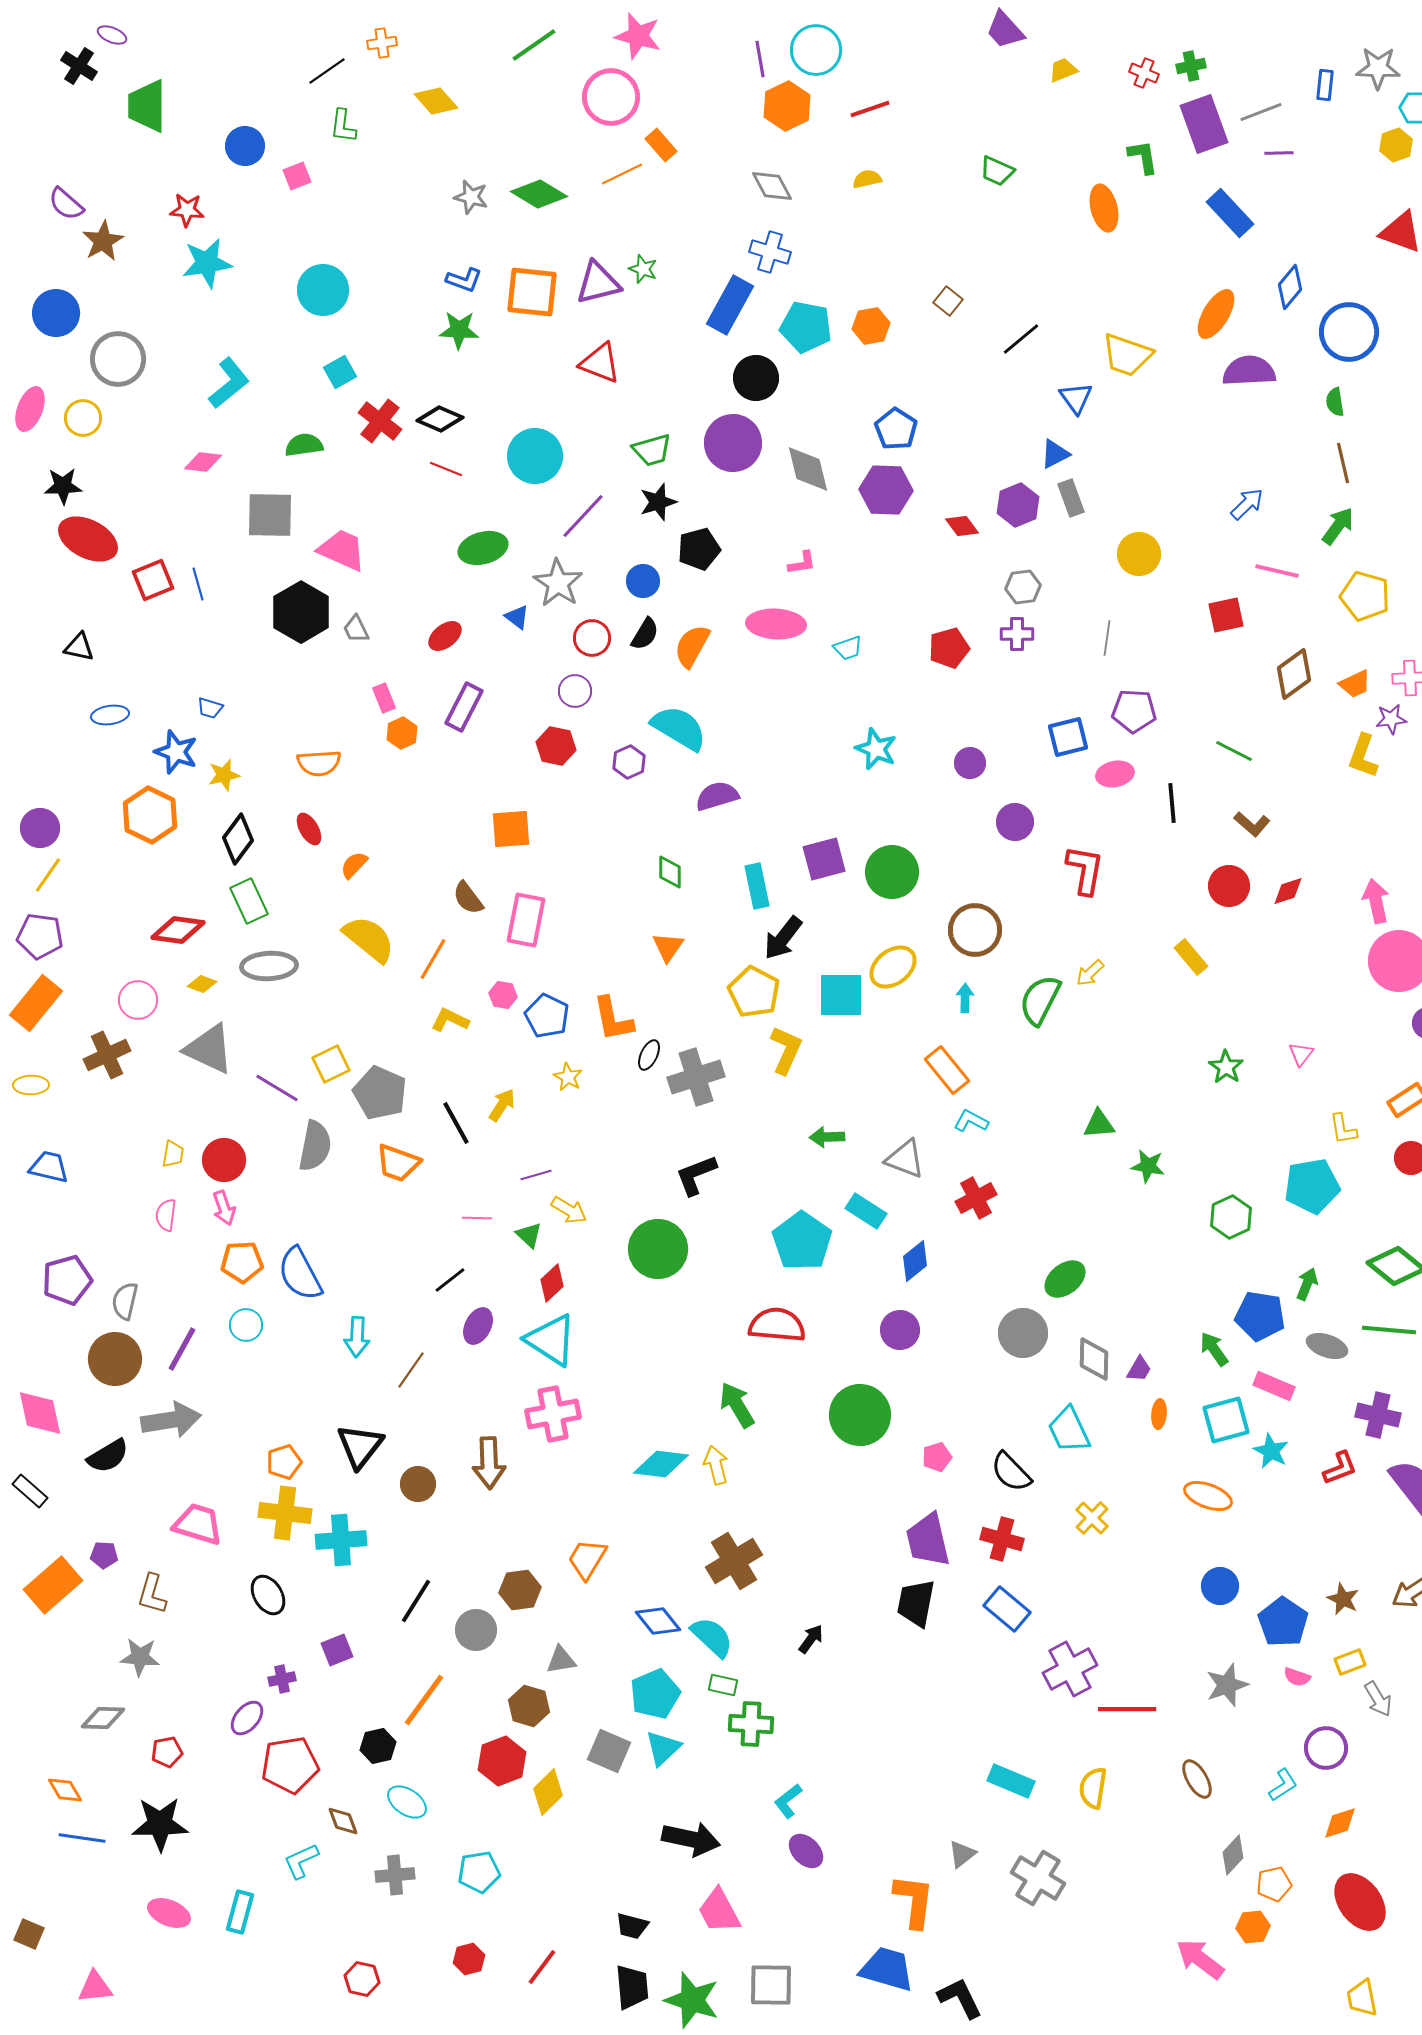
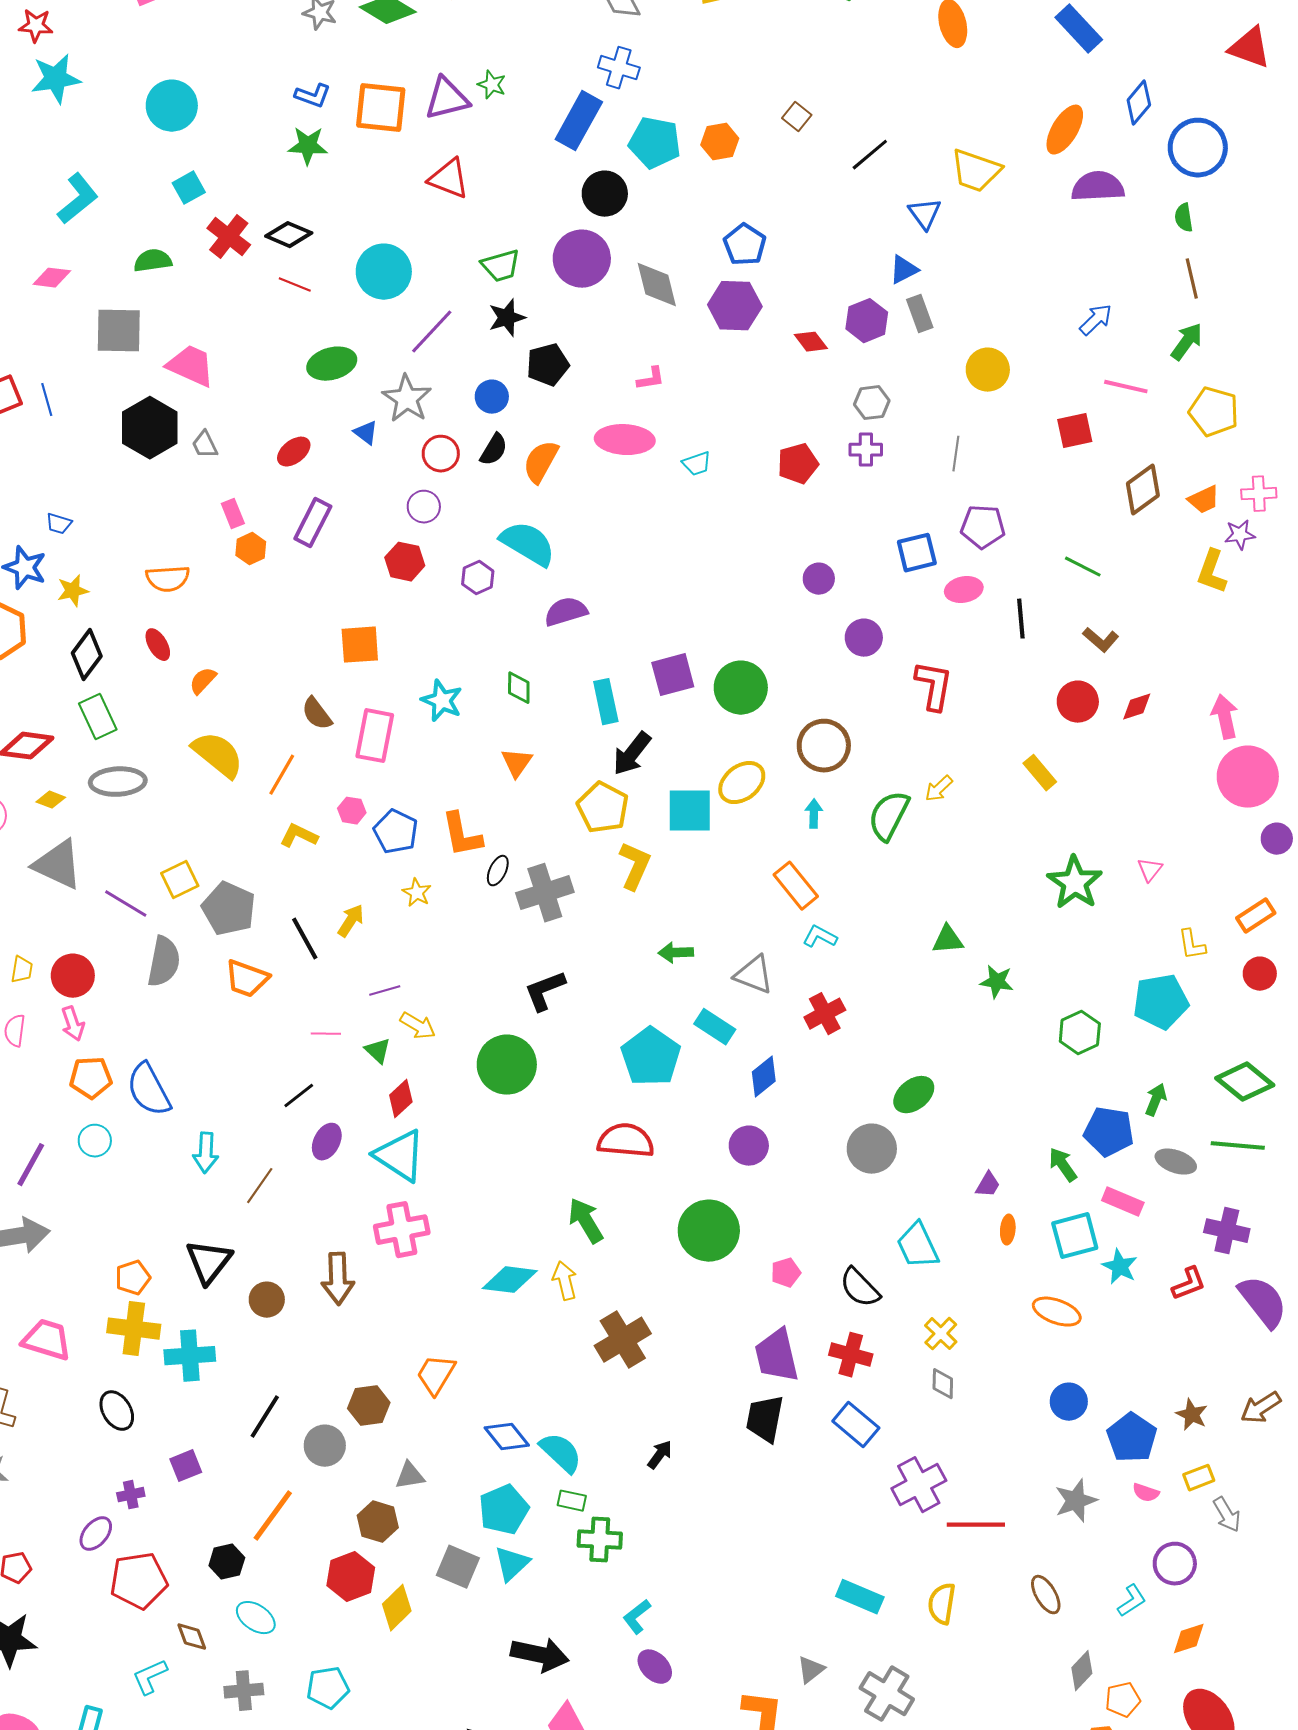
cyan star: (876, 749) -> (442, 701), moved
green star: (1226, 1067) -> (1075, 883), size x1.6
gray diamond: (1094, 1359) -> (943, 1384), moved, size x0.7
brown cross: (734, 1561) -> (623, 1340), moved

